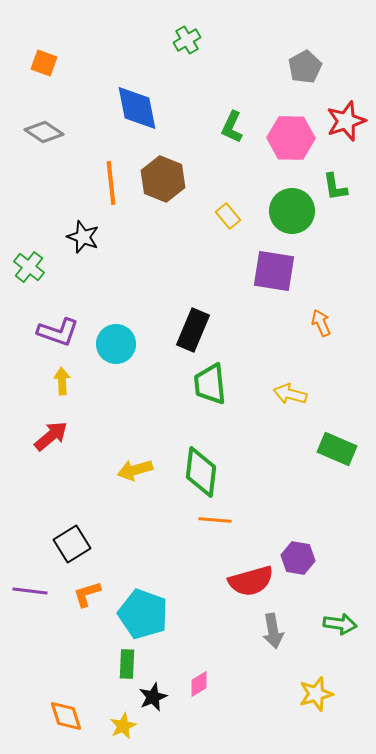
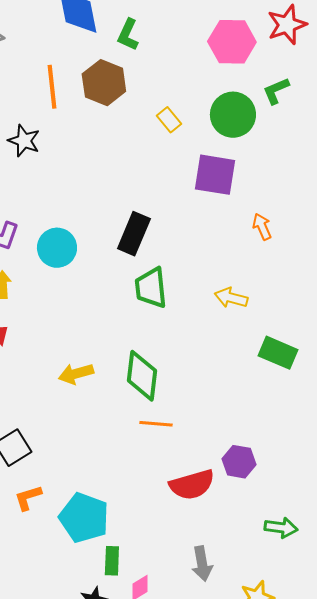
green L-shape: (232, 127) -> (128, 35), moved
green L-shape: (335, 187) -> (276, 91), turned 76
gray arrow: (273, 631) -> (202, 564), moved
green rectangle: (127, 664) -> (112, 561), moved

